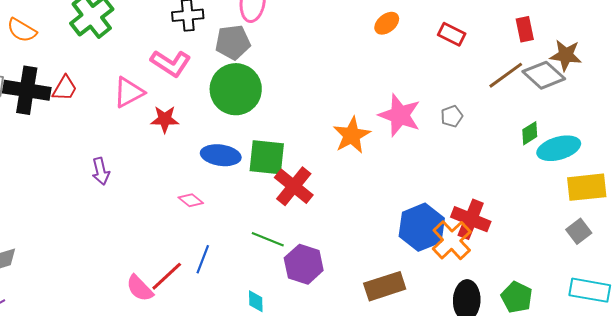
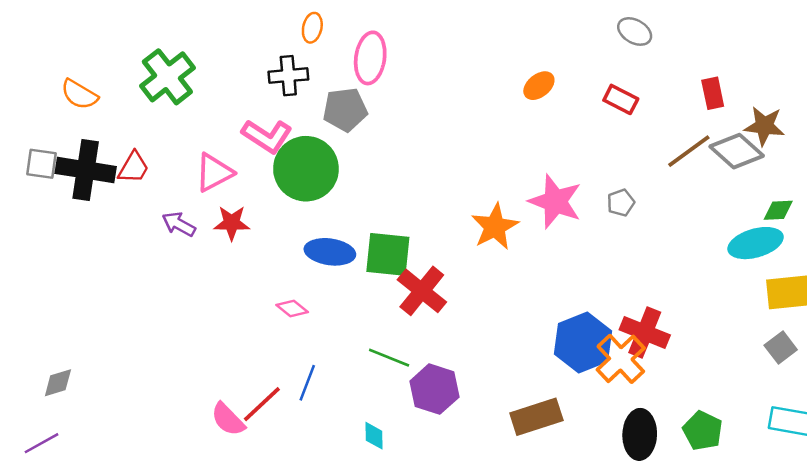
green circle: (236, 89) -> (306, 169), moved
red star: (165, 119) -> (232, 223), moved
green diamond: (530, 133) -> (778, 210), moved, turned 30
purple arrow: (101, 171) -> (179, 224), moved, turned 132

